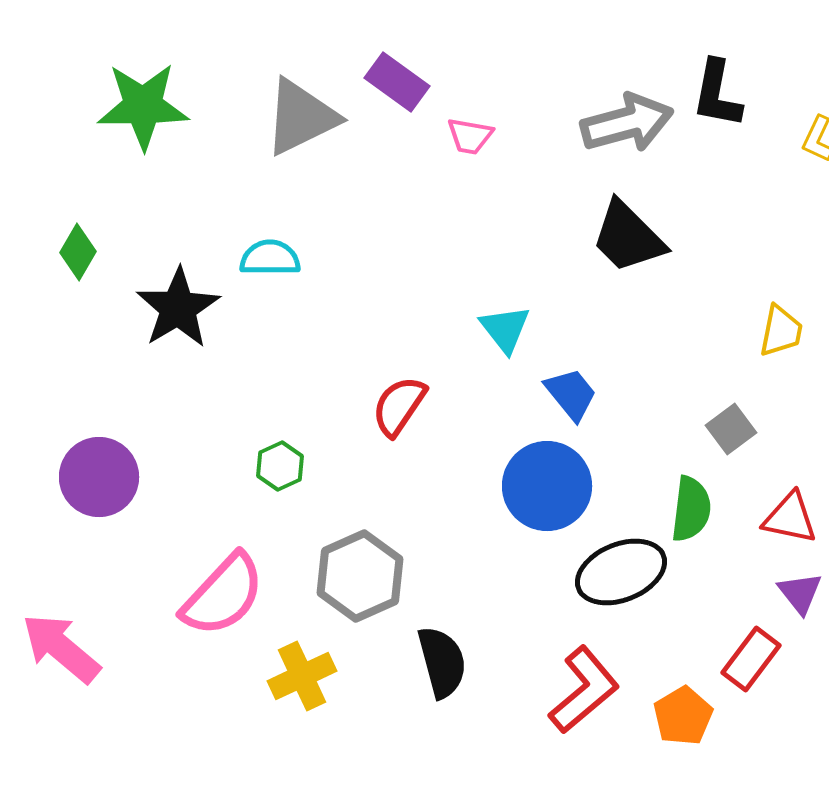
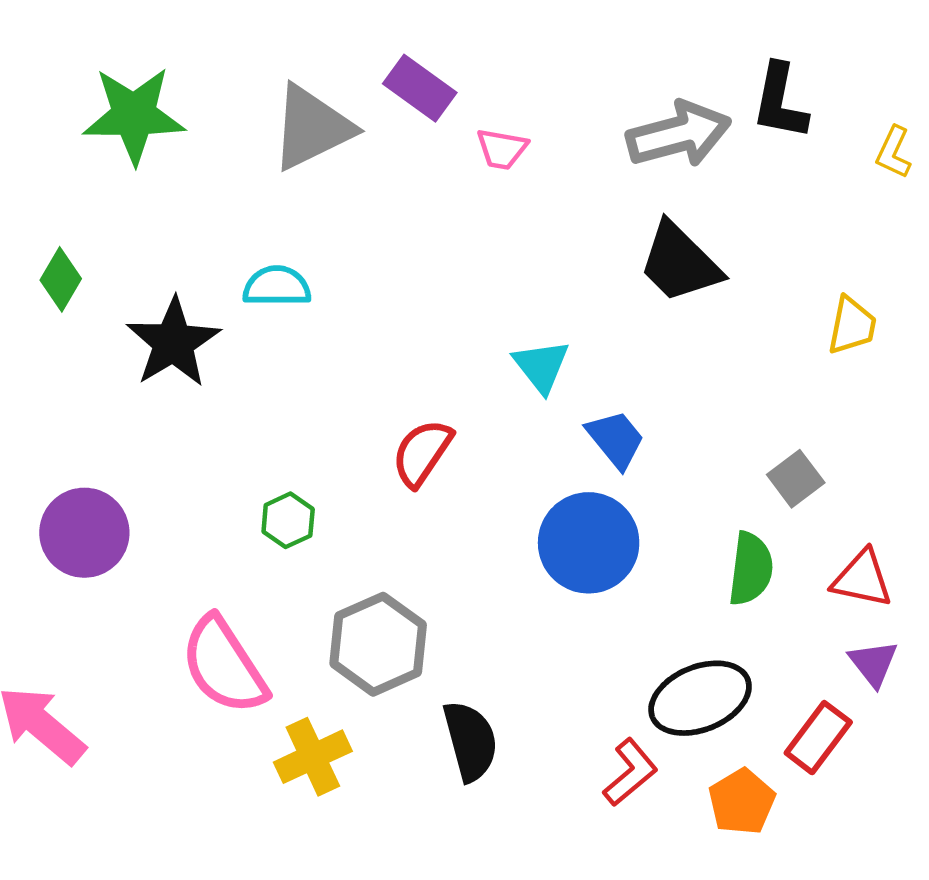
yellow trapezoid: (781, 331) -> (852, 326), moved
black ellipse: (621, 572) -> (700, 698), moved
pink semicircle: (223, 595) -> (224, 666), turned 104
red L-shape: (584, 690) -> (630, 772), size x0.7

